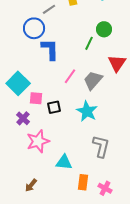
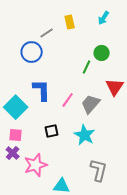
blue L-shape: (50, 49) -> (42, 90), moved
pink square: (36, 98) -> (16, 135), moved
purple cross: (23, 118) -> (13, 153), moved

